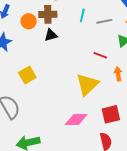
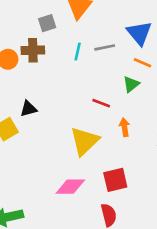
gray line: (104, 21) -> (105, 47), moved
black triangle: (51, 35) -> (28, 109), moved

